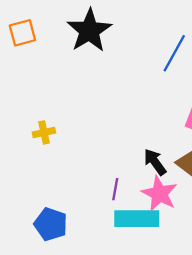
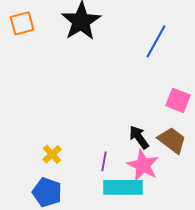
yellow cross: (44, 132) -> (52, 154), moved, turned -30

